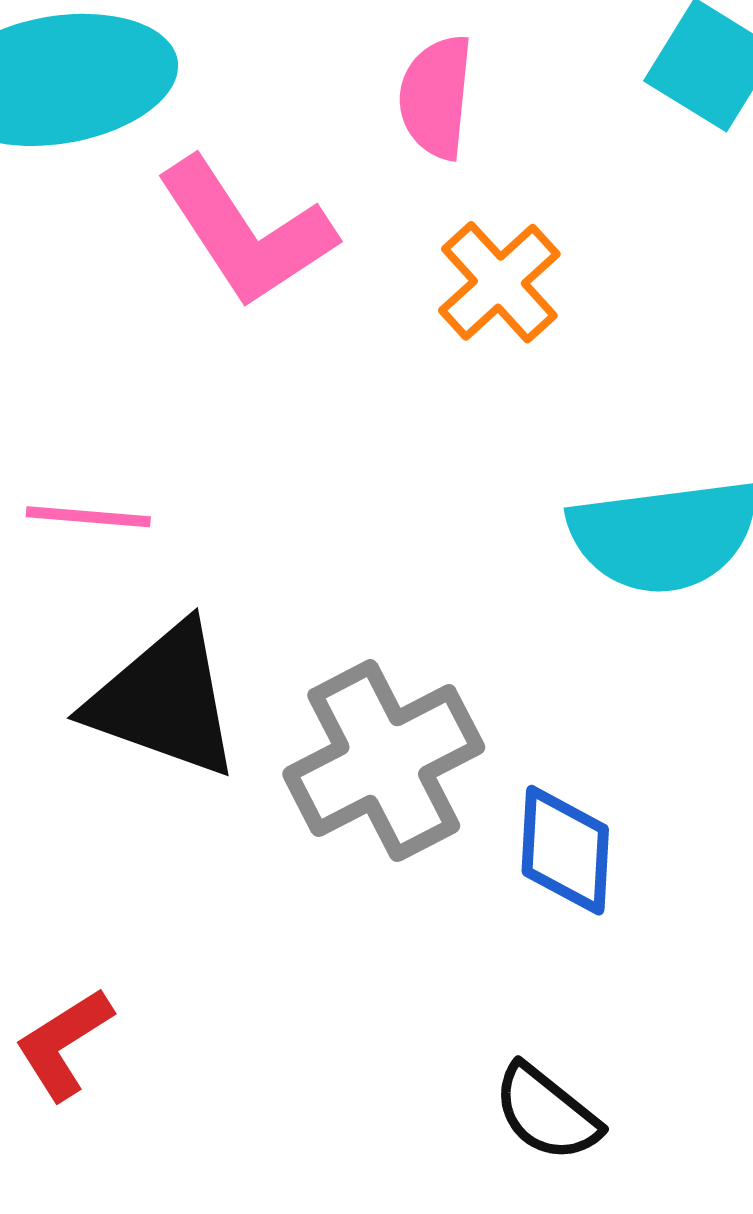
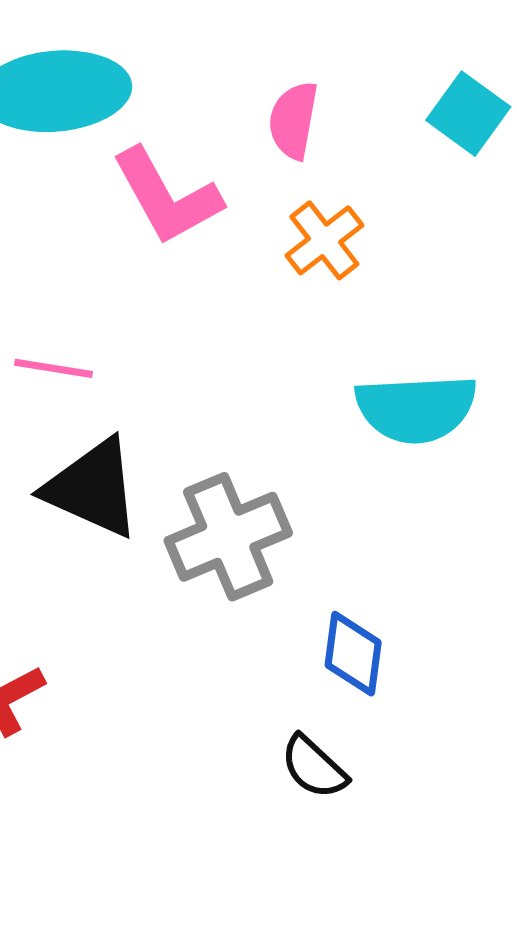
blue diamond: (565, 850) -> (353, 654), moved

